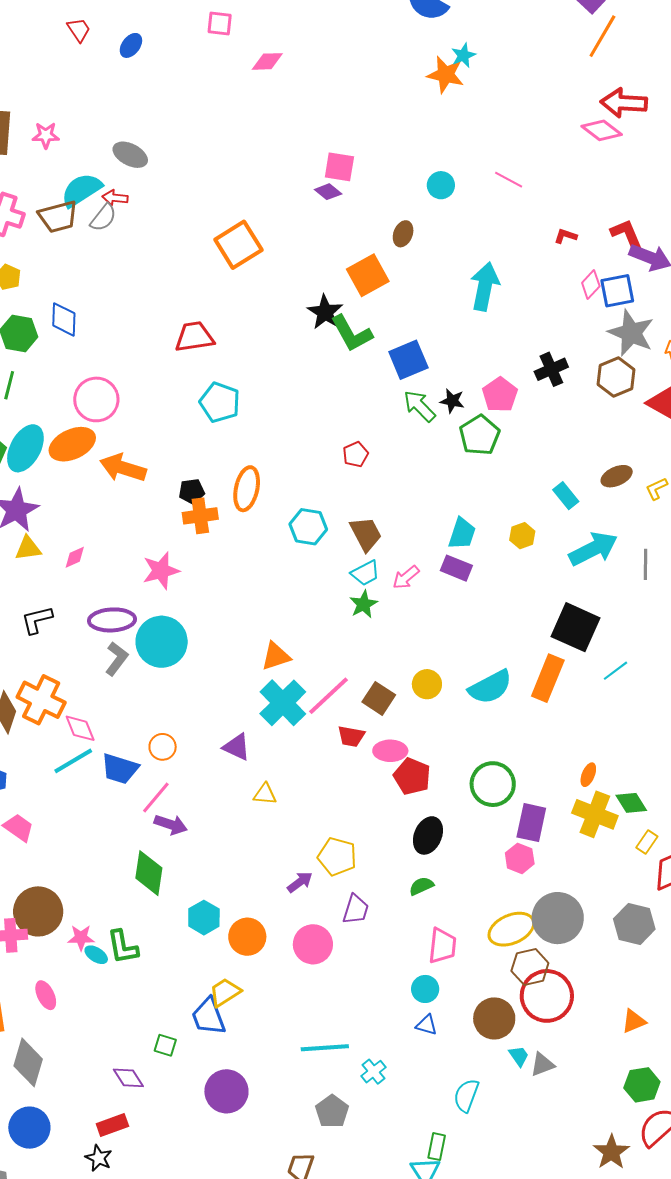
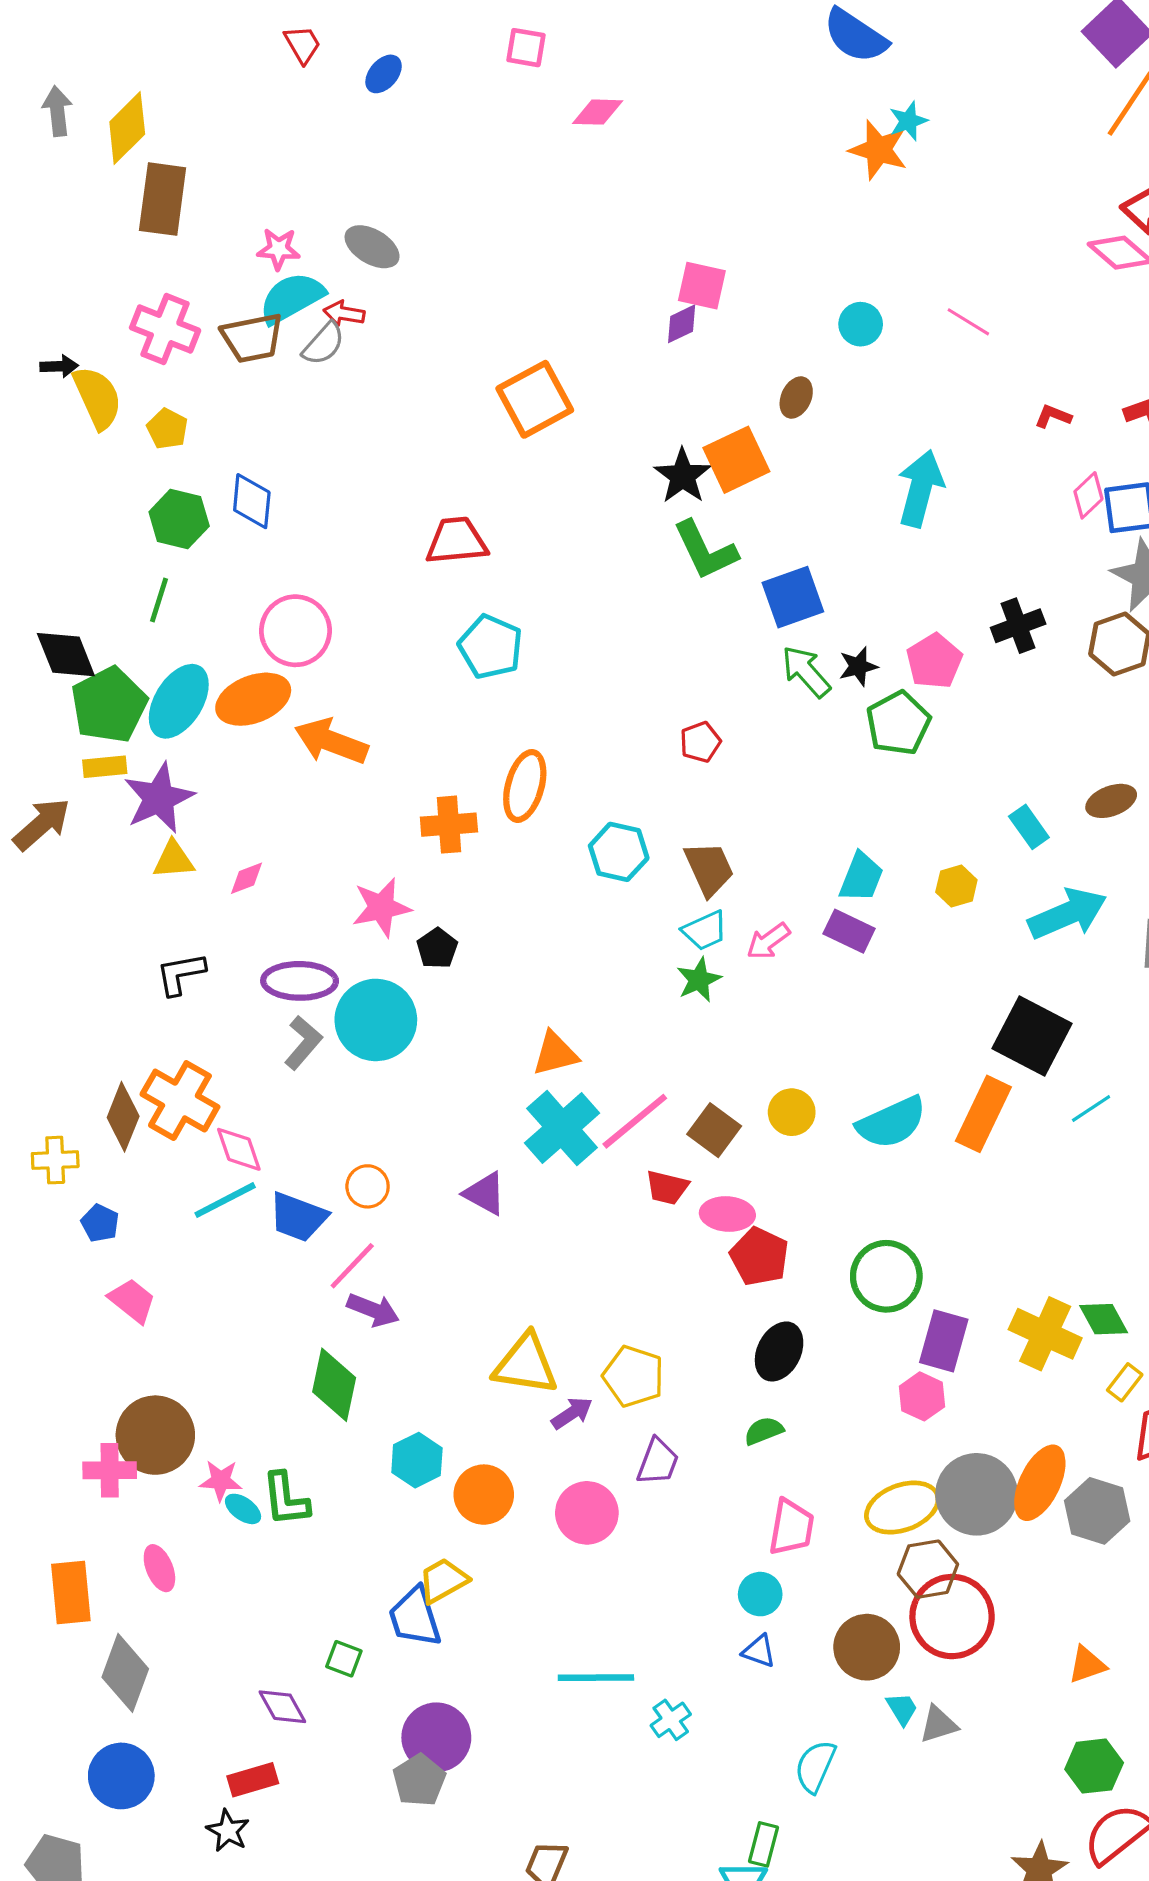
pink star: (46, 135) -> (279, 249), moved
purple diamond: (328, 192) -> (682, 324), turned -68
black star: (325, 312) -> (683, 476), moved
black star: (452, 401) -> (858, 666), turned -30
black pentagon: (192, 491) -> (437, 948), moved, turned -30
orange ellipse: (588, 775) -> (1040, 1483), moved, size x2.0
yellow triangle: (265, 794) -> (526, 1364), moved, size x1.8
gray pentagon: (332, 1111) -> (419, 1780), moved

